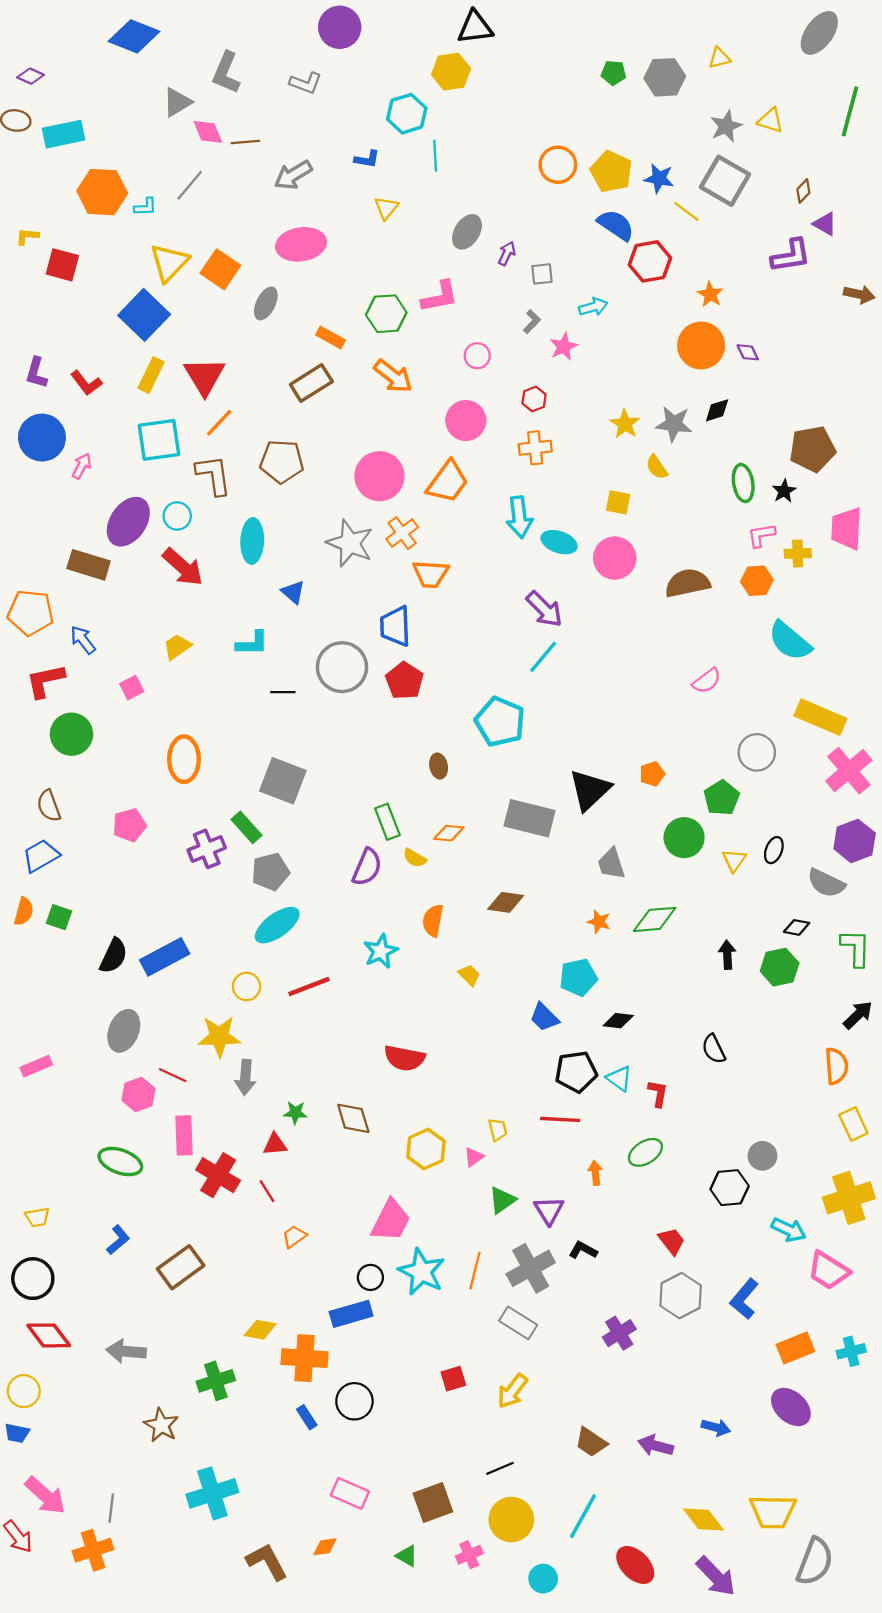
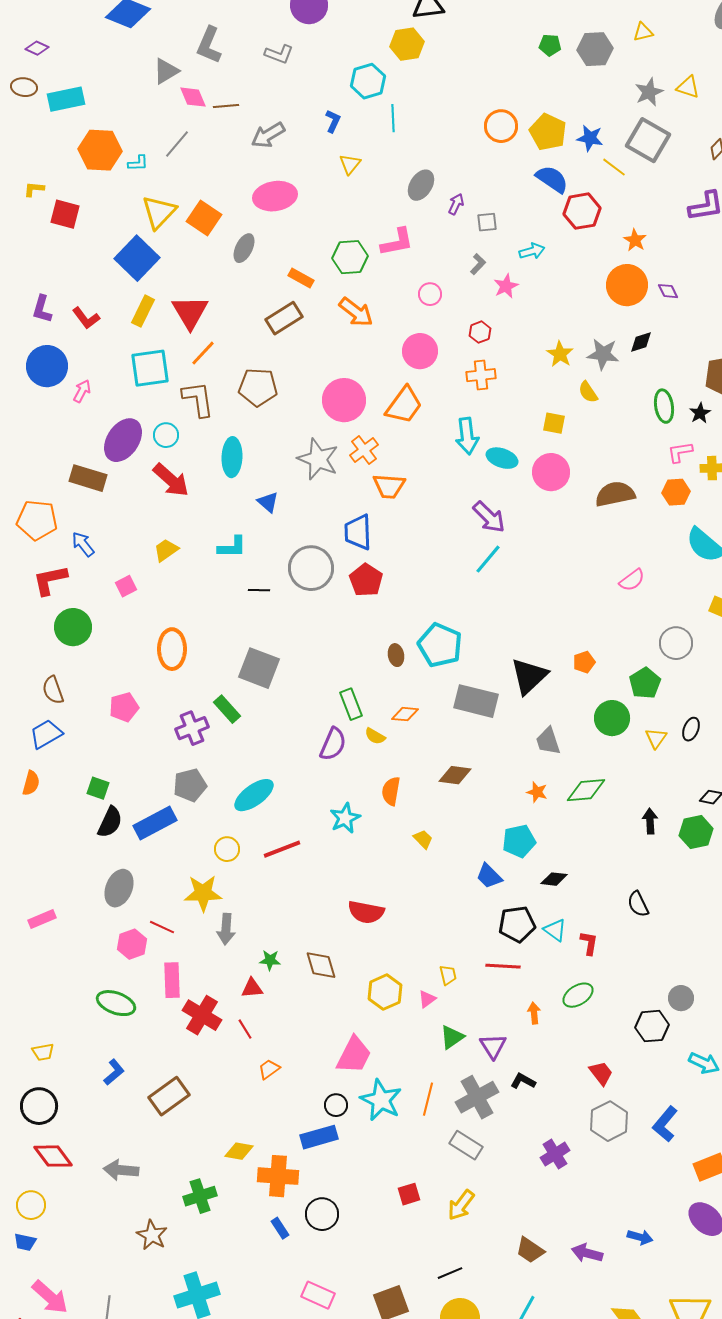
blue L-shape: (367, 159) -> (333, 121), turned -75
cyan pentagon: (500, 722) -> (440, 645), moved
gray pentagon: (270, 872) -> (190, 785), moved
green square: (59, 917) -> (98, 788), moved

